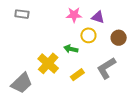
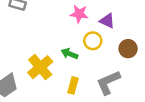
yellow rectangle: (77, 75) -> (73, 85), turned -48

